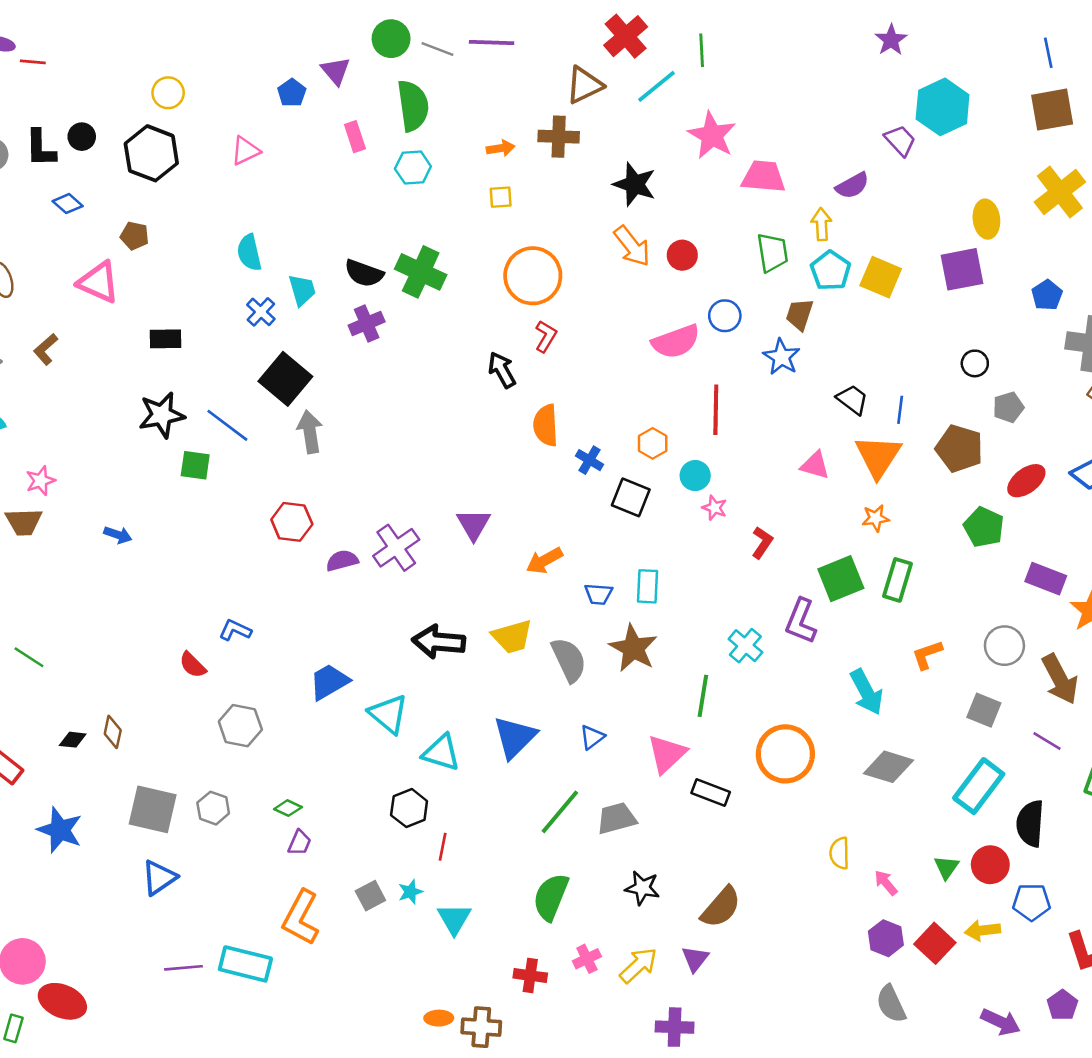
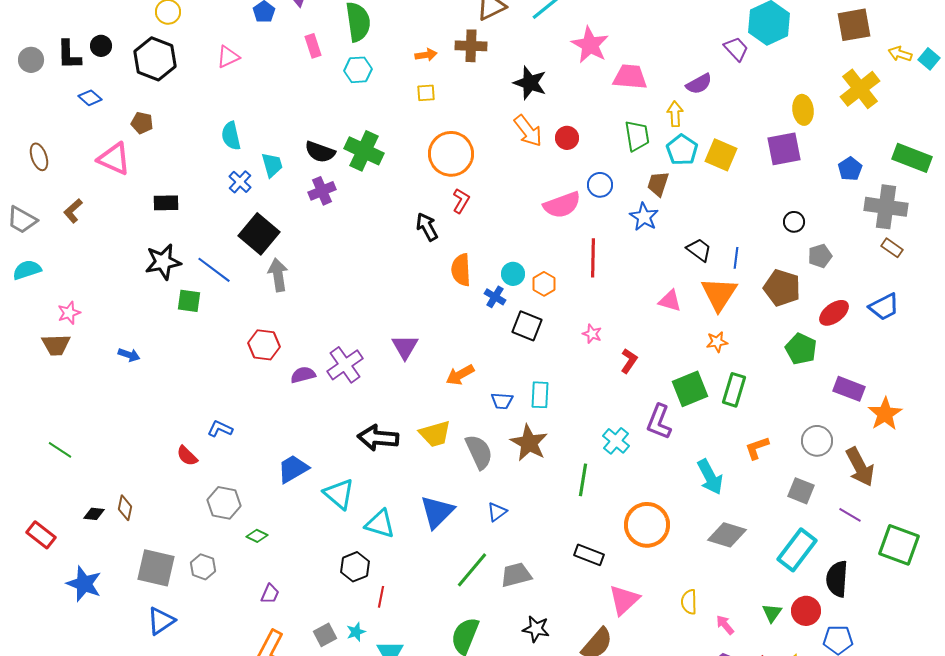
cyan circle: (695, 476) -> (513, 274), moved
pink triangle: (667, 754) -> (624, 600), moved
green diamond: (288, 808) -> (257, 536), moved

